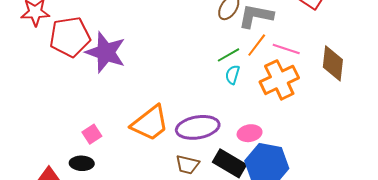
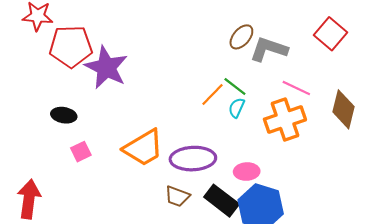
orange line: (257, 45) -> (213, 94), moved
green line: (229, 55) -> (235, 87), turned 60
black ellipse: (82, 163) -> (64, 115), moved

